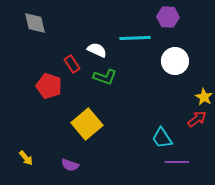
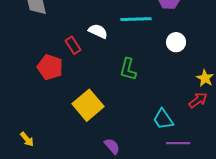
white circle: (175, 61) -> (176, 42), size x0.7
green L-shape: (105, 77) -> (128, 69), moved, turned 85
purple semicircle: (70, 165) -> (112, 146), moved, turned -150

